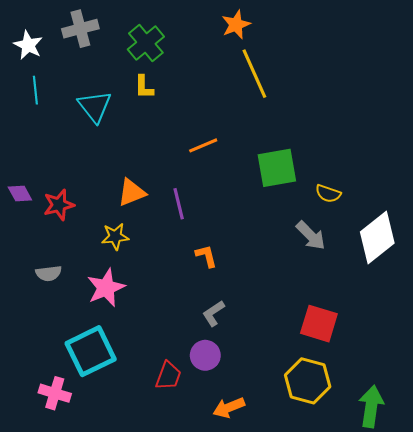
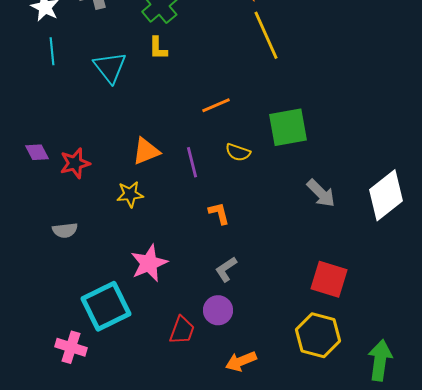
yellow semicircle: (328, 194) -> (238, 152), moved
pink star: (106, 288) -> (149, 263), moved

